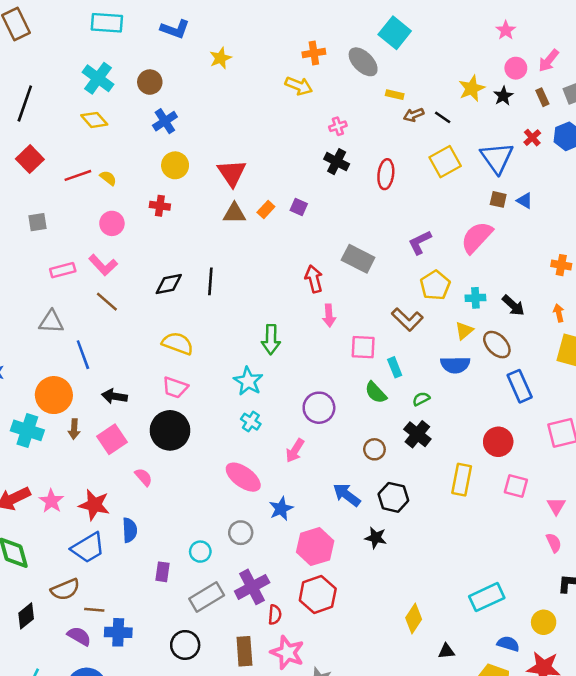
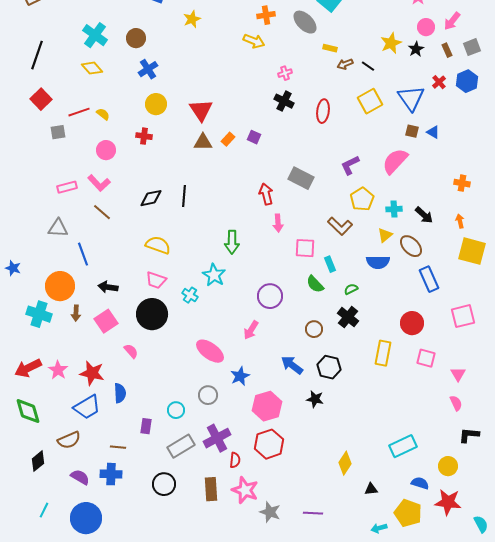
gray square: (37, 222) -> (58, 132), moved
cyan cross: (251, 422) -> (190, 295), moved
brown line: (94, 610) -> (118, 447), moved

